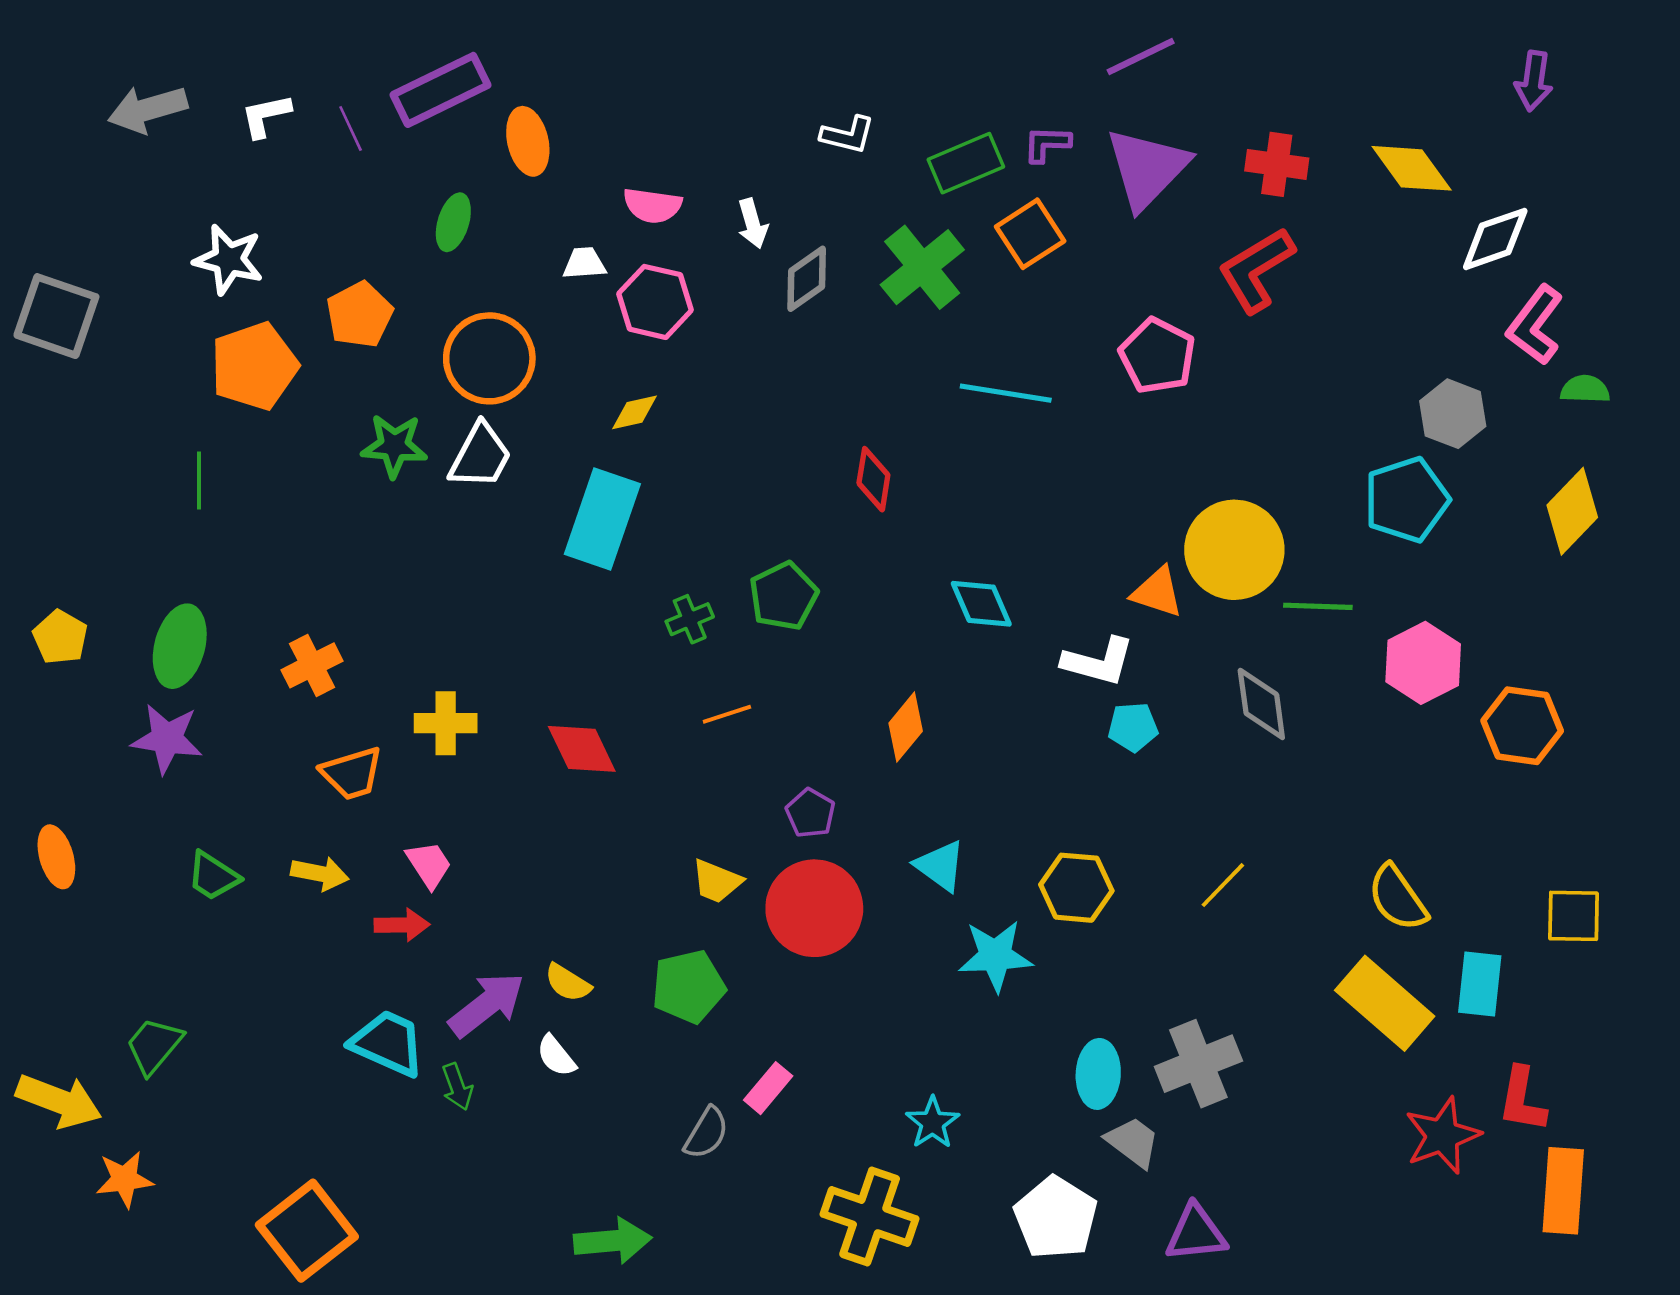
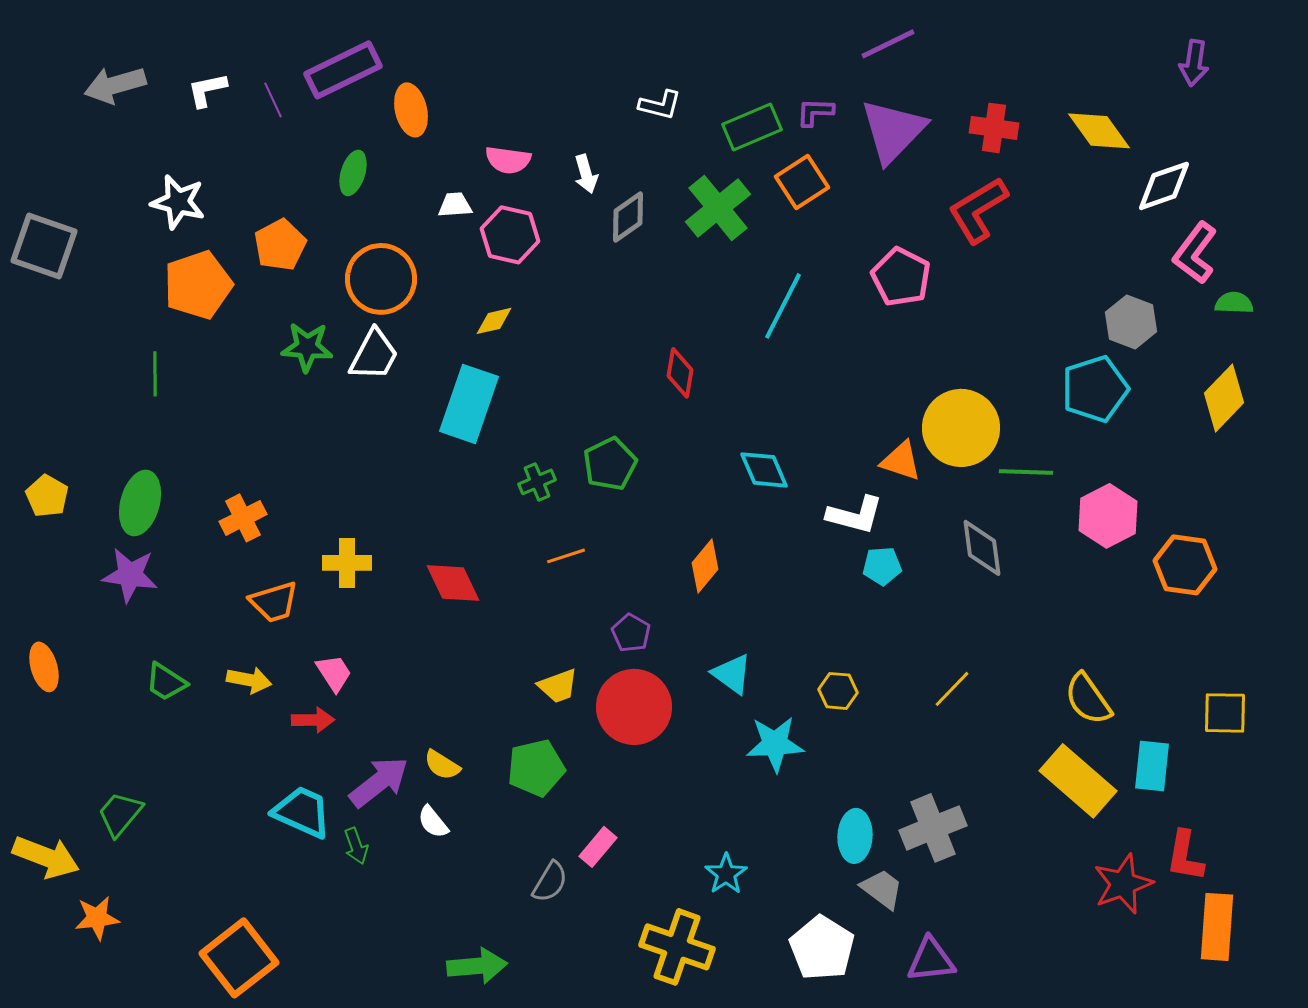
cyan line: (1006, 393) -> (783, 306), turned -72
yellow trapezoid: (717, 881) -> (558, 686), turned -42
yellow hexagon: (1076, 888) -> (838, 691), size x0.7

